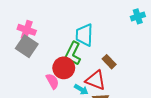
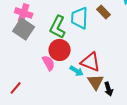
green L-shape: (73, 53) -> (58, 27), moved
brown rectangle: (109, 62) -> (104, 12), moved

